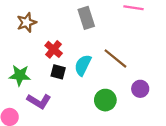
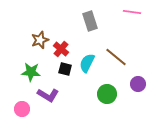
brown star: (27, 22) -> (40, 40), moved

